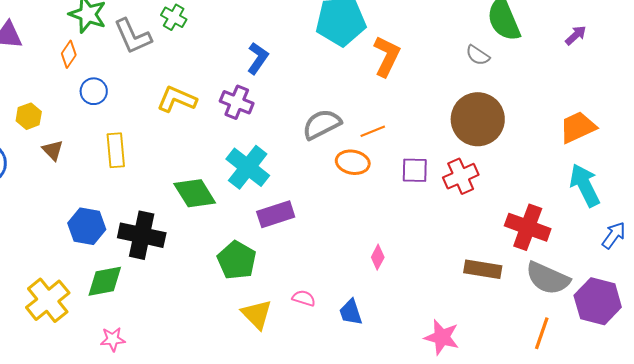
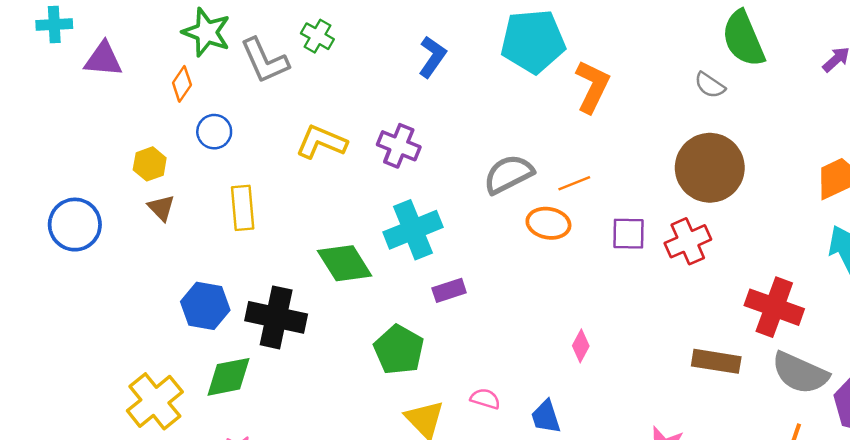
blue L-shape: (258, 58) -> (432, 57), moved
yellow hexagon: (29, 116) -> (150, 164), moved
cyan cross: (248, 167) -> (413, 230), turned 30
purple rectangle: (276, 214) -> (449, 290), size x0.7

